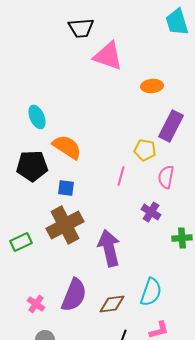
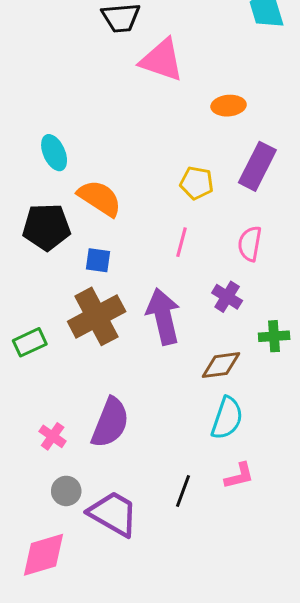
yellow pentagon: (145, 150) -> (197, 183), moved
purple arrow: (109, 248) -> (163, 316), moved
brown diamond: (112, 304) -> (221, 365), moved

